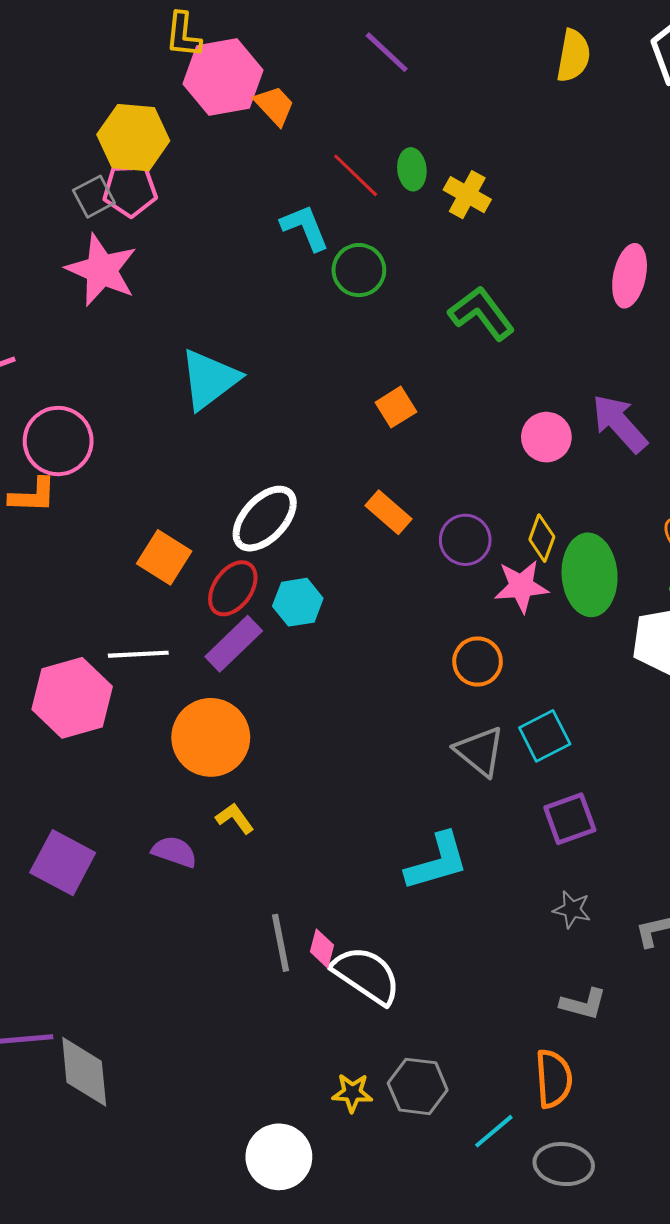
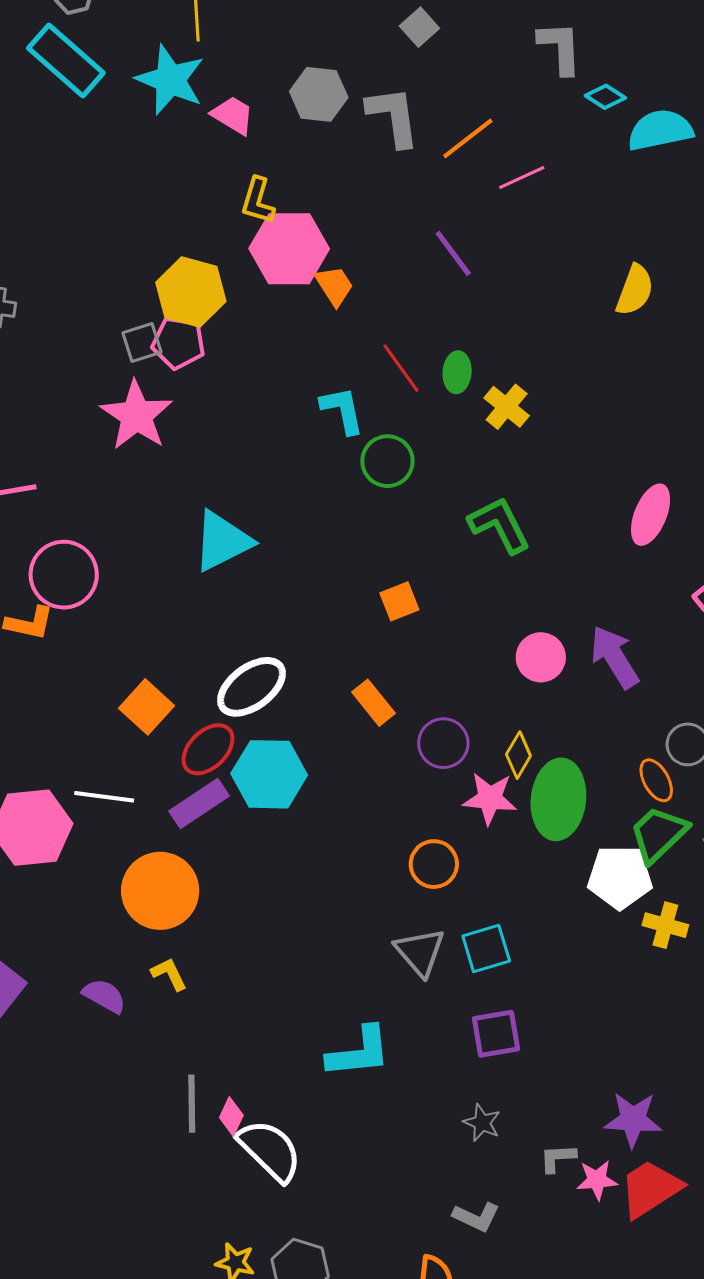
cyan hexagon: (298, 602) -> (269, 774), size x1.5

